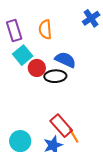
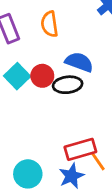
cyan square: (23, 55) -> (17, 76), moved
red rectangle: (61, 126) -> (80, 149), turned -60

